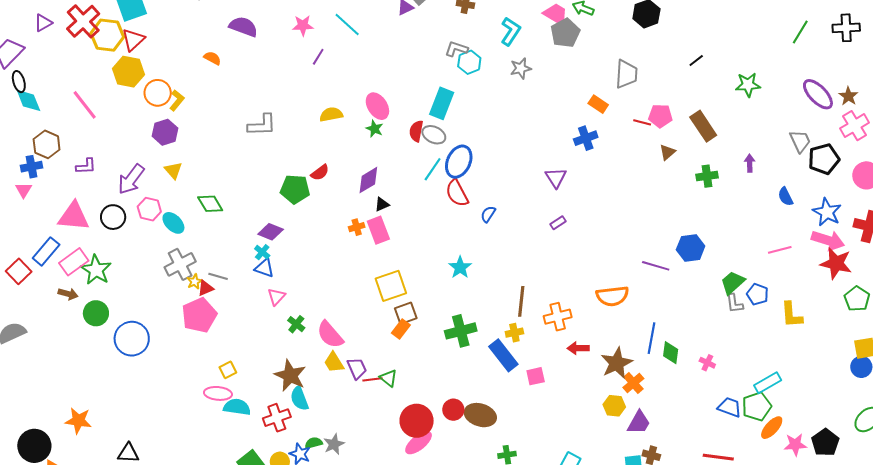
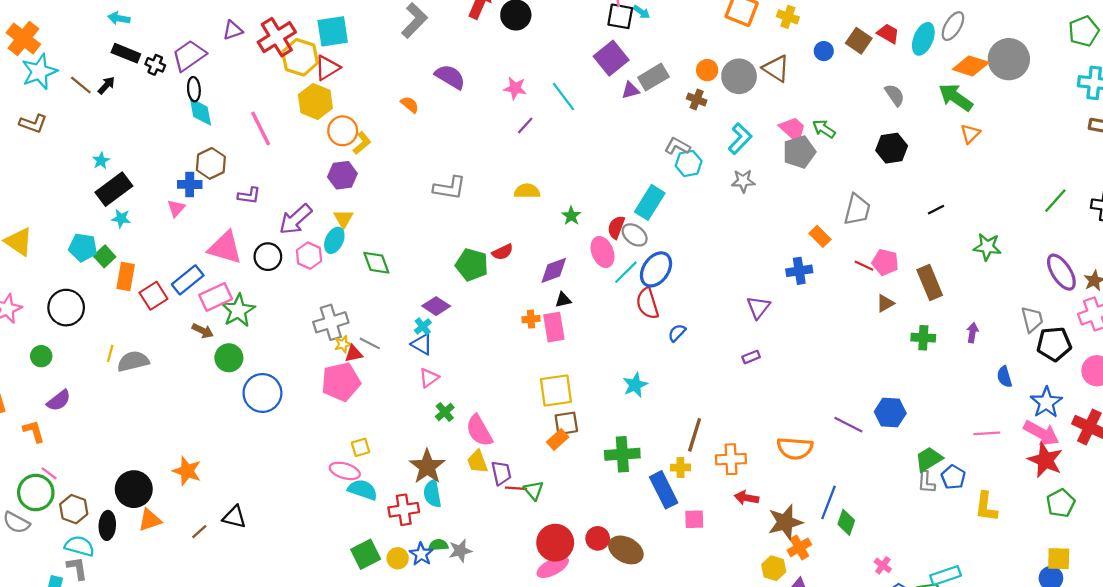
pink ellipse: (377, 106) -> (603, 252), moved
cyan ellipse: (173, 223) -> (334, 240), moved, turned 60
pink cross: (707, 363) -> (883, 565), moved

